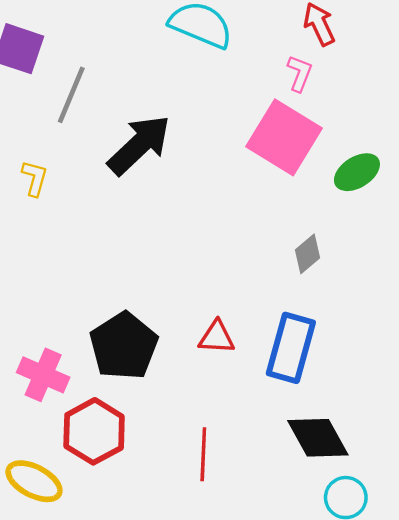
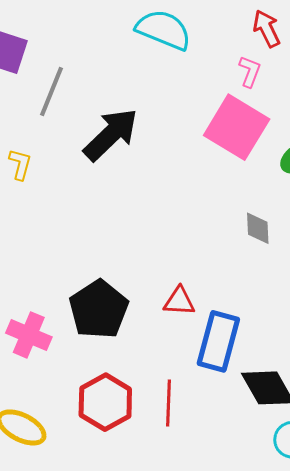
gray diamond: (307, 254) -> (258, 228), turned -52
blue rectangle: (291, 348) -> (218, 341), moved
red hexagon: (94, 431) -> (105, 402), moved

